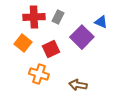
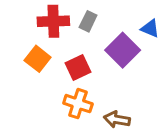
orange cross: (39, 74) -> (78, 104), moved

